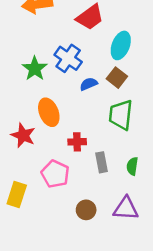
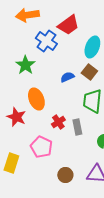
blue cross: (68, 58) -> (46, 41), moved
red cross: (77, 142) -> (58, 122), turned -32
gray rectangle: (101, 162) -> (77, 127), moved

